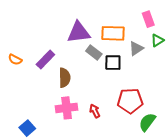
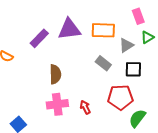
gray rectangle: (94, 52) -> (103, 63), moved
purple rectangle: (45, 60) -> (39, 38), moved
black square: (113, 63) -> (133, 69), moved

